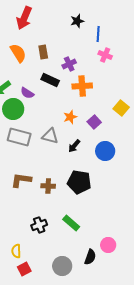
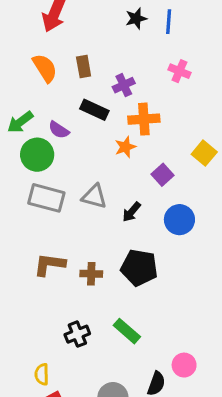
blue line: (98, 34) -> (169, 22), moved
orange star: (70, 117) -> (125, 147), moved

